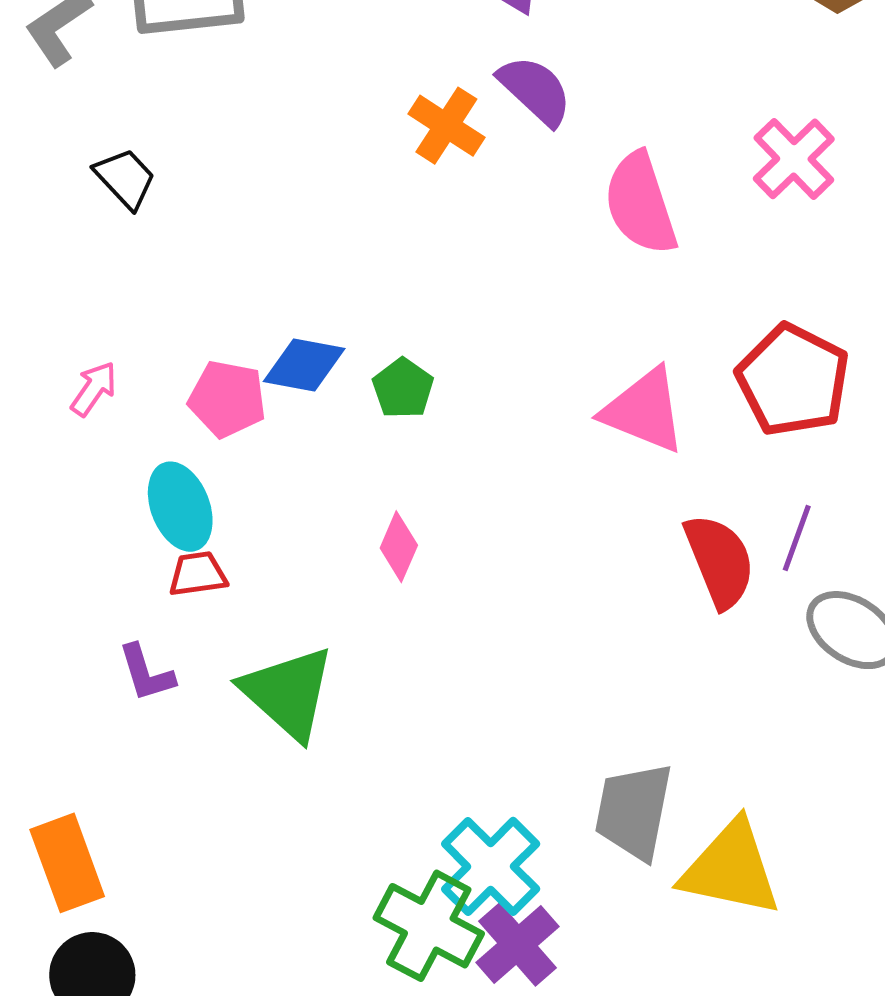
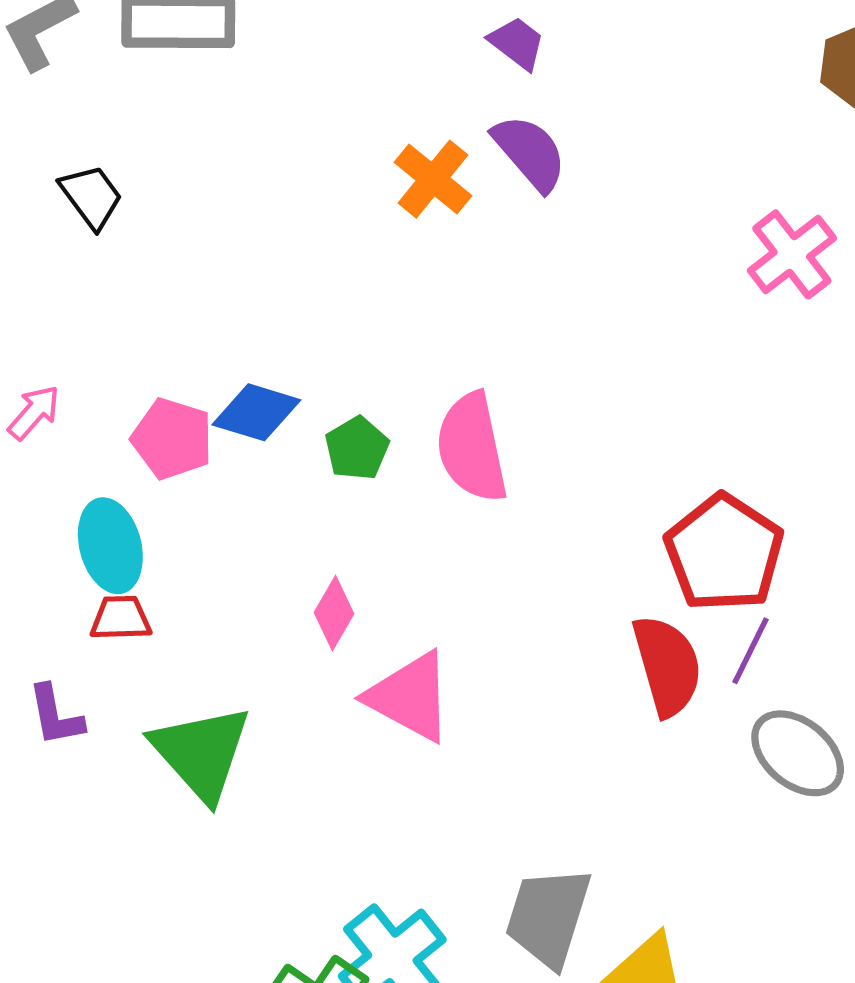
pink semicircle: (640, 204) -> (472, 447), moved
red pentagon: (793, 380) -> (724, 553), moved
pink triangle: (644, 411) -> (410, 697), moved

